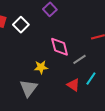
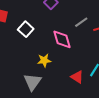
white square: (21, 25) -> (26, 29), moved
gray line: (80, 59) -> (81, 22), moved

